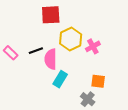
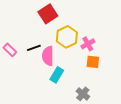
red square: (51, 15) -> (48, 14), turned -30
orange square: (98, 81) -> (93, 62), moved

